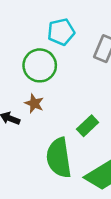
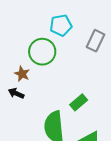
brown star: (34, 103) -> (22, 74), moved

